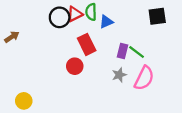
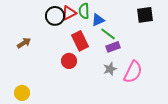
brown arrow: (12, 37) -> (24, 43), moved
purple rectangle: (122, 51) -> (113, 47), turned 56
green line: (137, 52) -> (108, 34), moved

